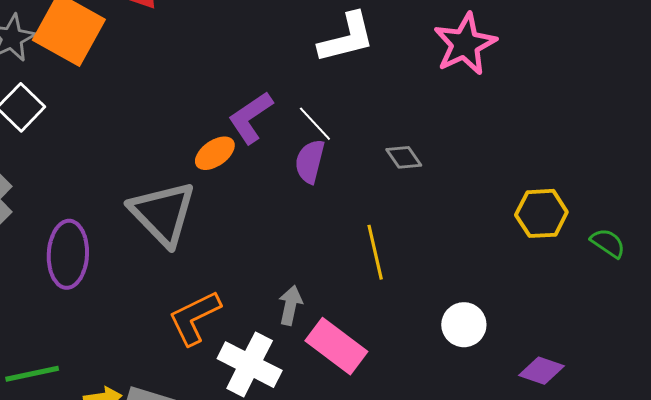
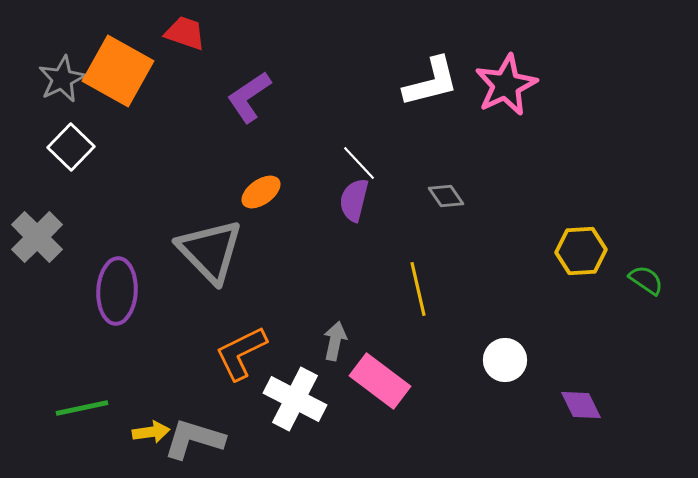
white L-shape: (347, 38) -> (431, 82), moved
purple L-shape: (251, 118) -> (249, 97), moved
purple diamond: (541, 371) -> (581, 405), turned 45

